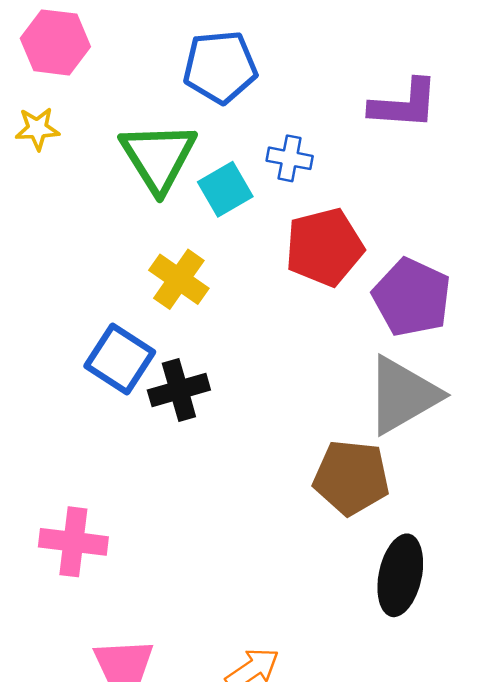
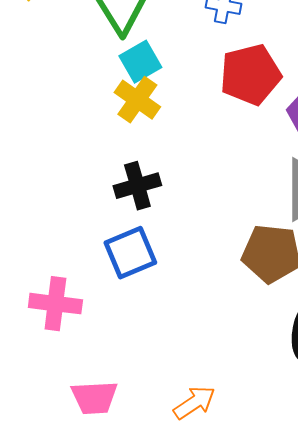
cyan square: (225, 189) -> (140, 62), moved
blue square: (120, 359) -> (130, 253), moved, turned 34

